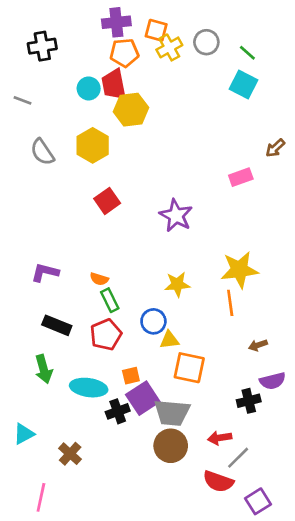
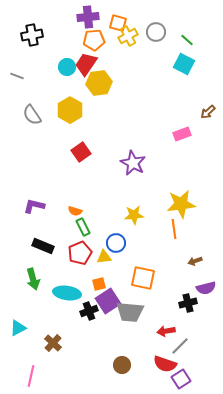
red trapezoid: (114, 85) -> (86, 64), turned 45
yellow triangle: (169, 340) -> (104, 257), moved
brown circle: (171, 446) -> (122, 365), moved, size x0.7
purple square: (258, 501) -> (181, 379), moved

